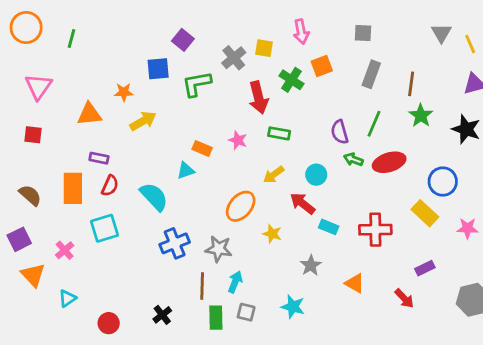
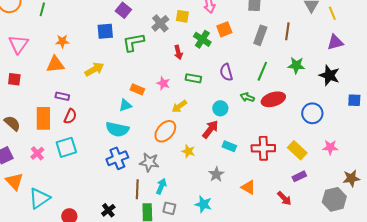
brown line: (411, 84) -> (287, 31), moved
orange star: (124, 92) -> (62, 41), moved
red arrow: (258, 98) -> (178, 52), size x0.6
green star: (421, 116) -> (296, 65), turned -30
purple semicircle: (340, 132) -> (226, 72), moved
yellow arrow: (274, 175) -> (179, 106), moved
cyan semicircle: (154, 197) -> (117, 129), moved, turned 145
red arrow: (302, 204) -> (210, 129), turned 90
yellow rectangle: (425, 213) -> (297, 150), moved
pink cross: (65, 250) -> (37, 153), moved
cyan triangle: (67, 298) -> (39, 198), size x1.6

